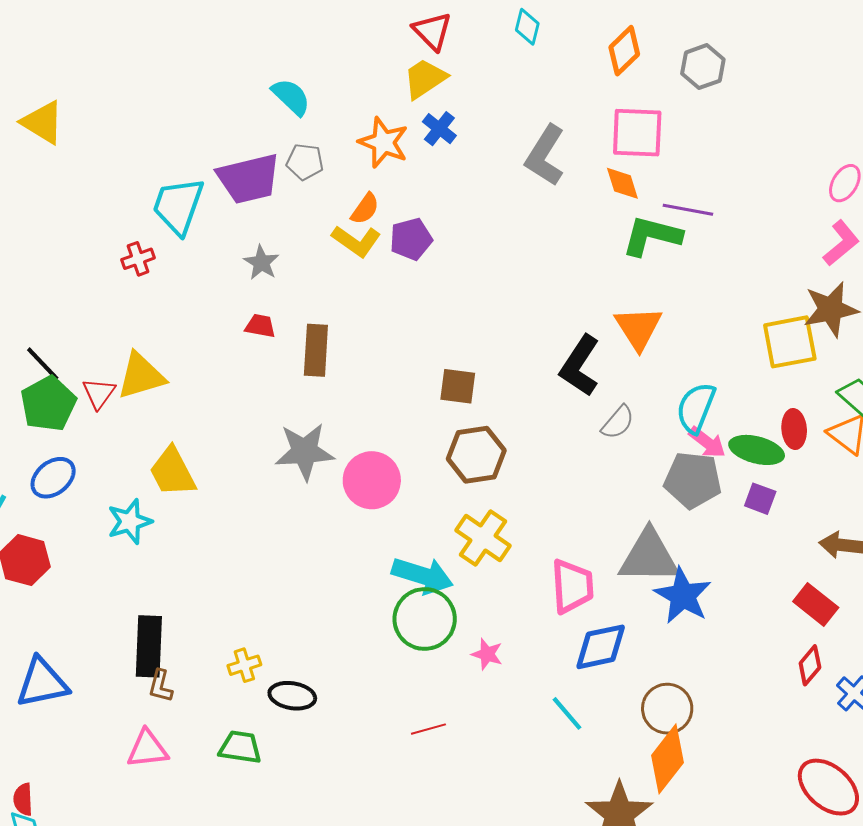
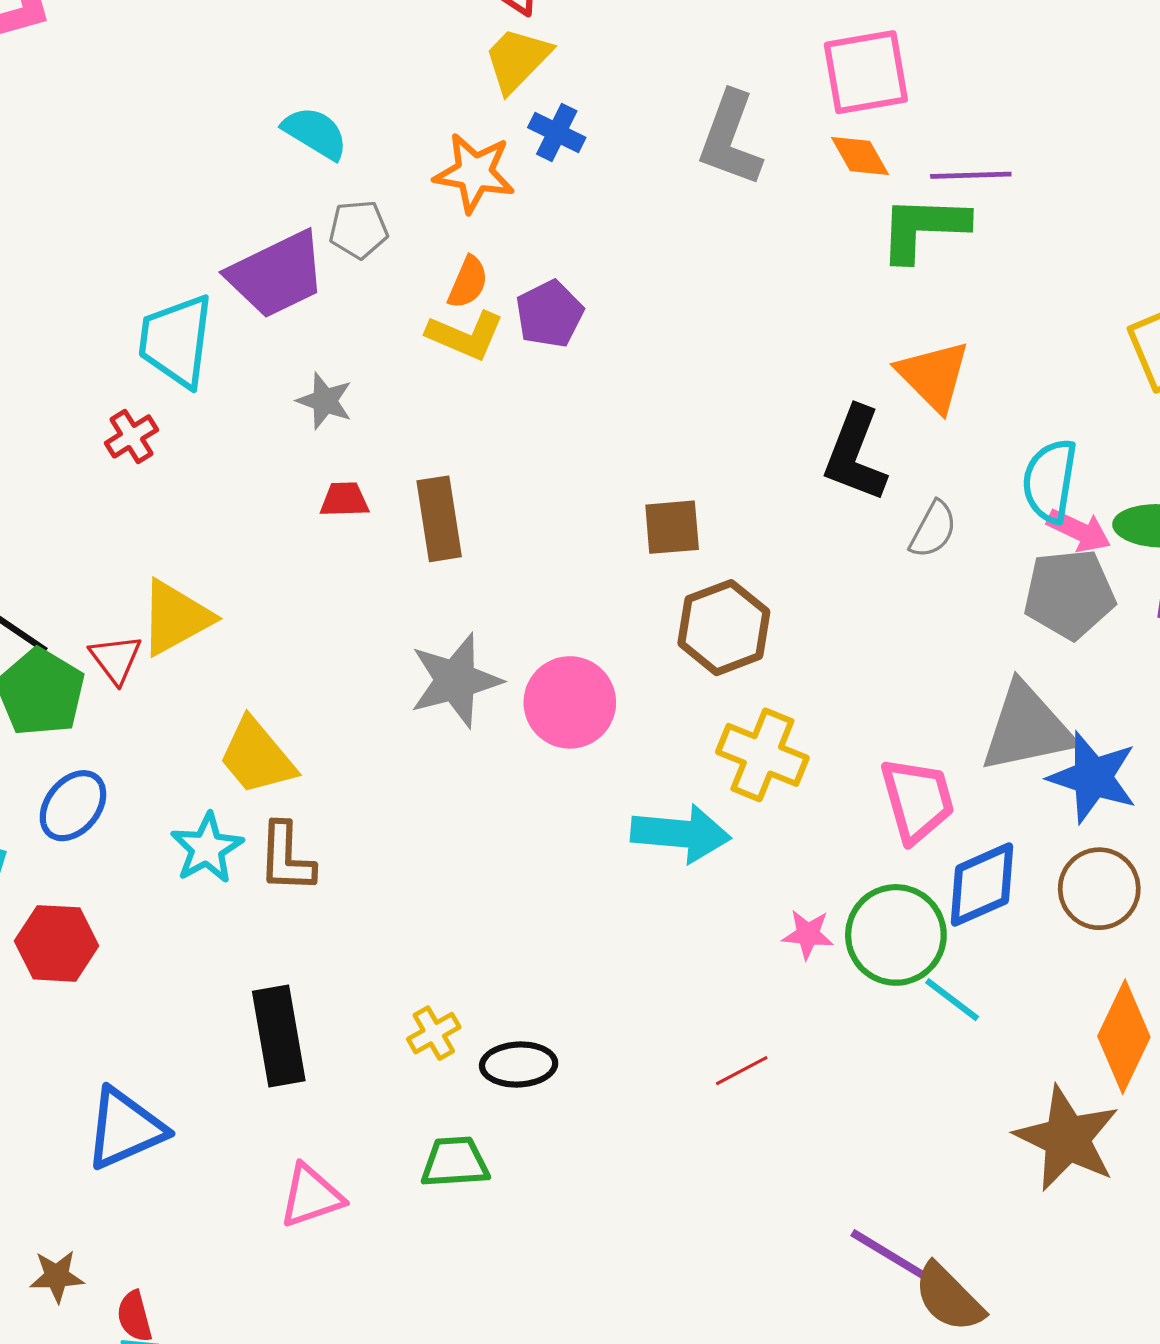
green circle: (425, 619) -> (896, 935), moved
brown L-shape: (161, 686) -> (286, 858), moved, size x1.4
brown circle: (667, 709) -> (1099, 889), moved

